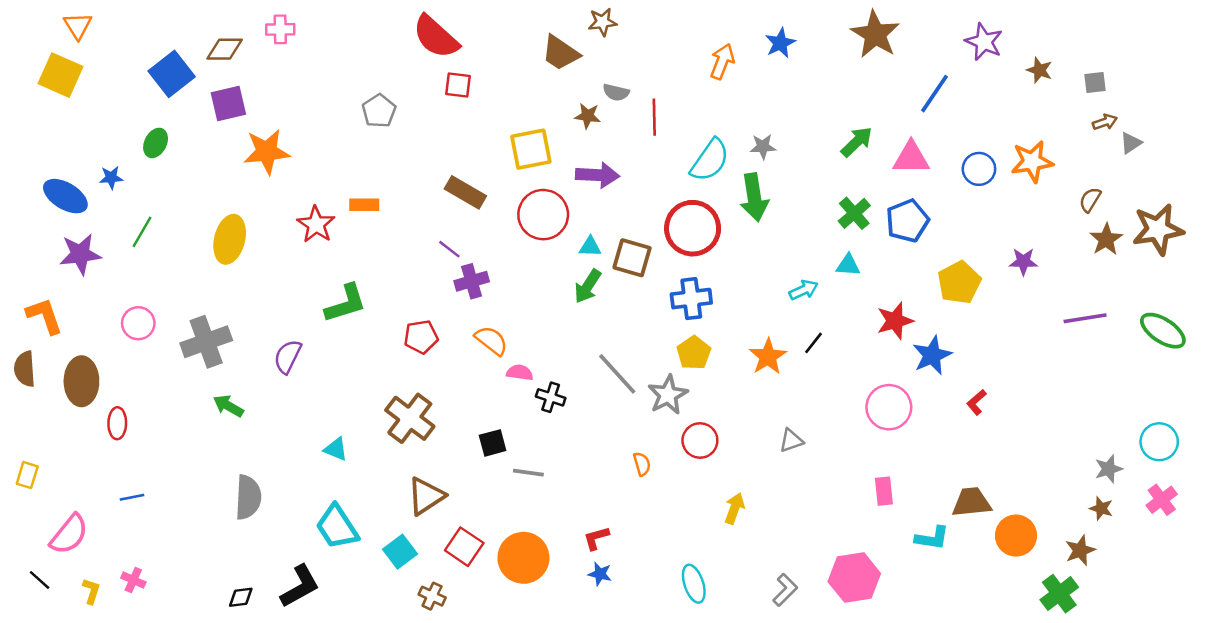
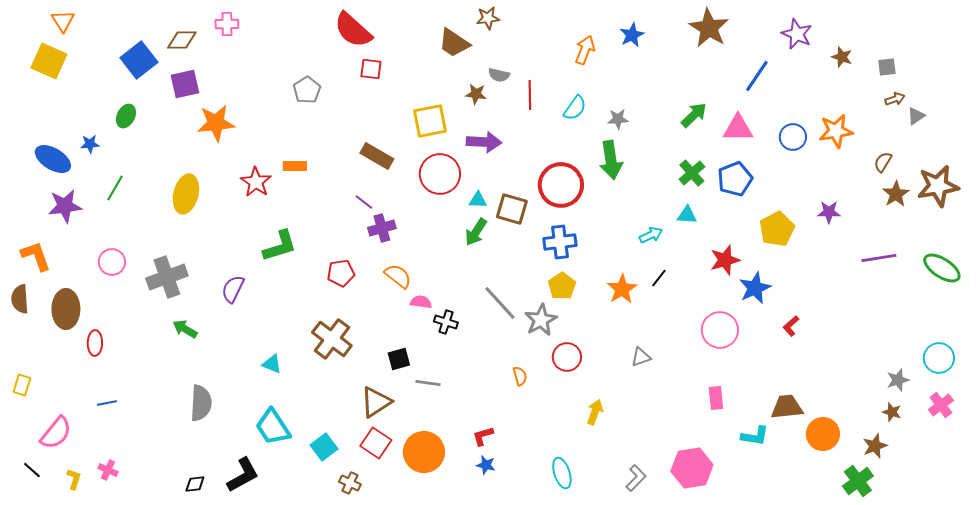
cyan semicircle: (710, 160) -> (575, 108), moved, size x0.7
brown triangle: (426, 496) -> (376, 402), moved

